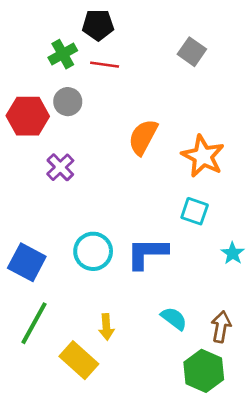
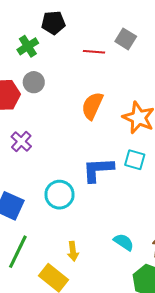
red line: (105, 65) -> (94, 52), moved
purple cross: (60, 167) -> (21, 142), moved
blue L-shape: (147, 253) -> (98, 170), moved

